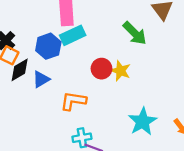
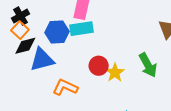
green arrow: (135, 33) -> (148, 65), moved
blue triangle: (41, 79) -> (42, 60), size x1.5

